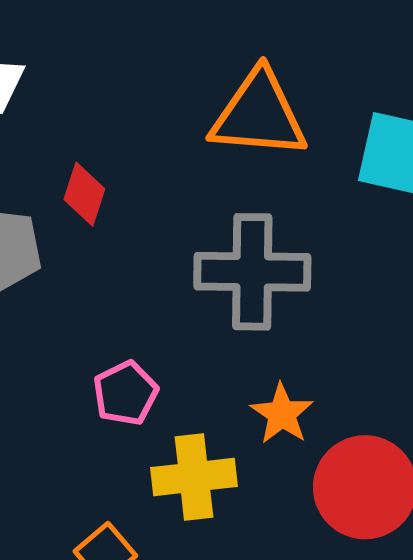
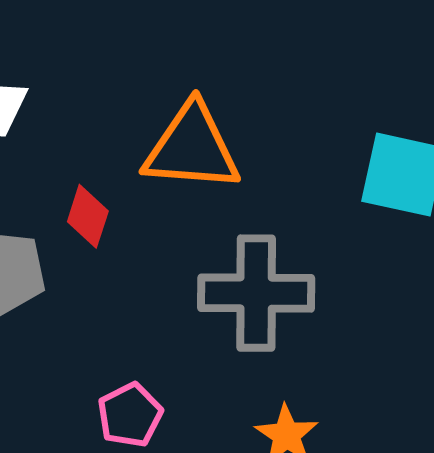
orange triangle: (259, 115) -> (192, 148), moved

